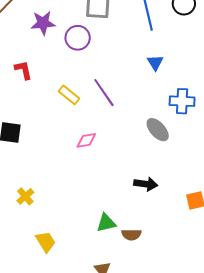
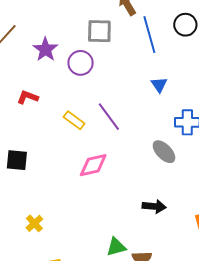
purple star: (43, 23) -> (45, 49), turned -30
red L-shape: (23, 70) -> (28, 97), turned -55
pink diamond: (86, 140) -> (93, 165), size x1.4

